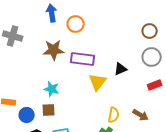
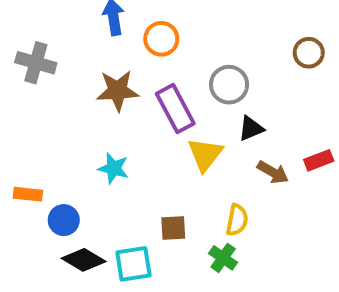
gray circle: (152, 57) -> (229, 85), moved
purple rectangle: (83, 59) -> (175, 109), turned 55
brown square: (49, 110) -> (173, 228), moved
brown arrow: (141, 115) -> (273, 172), moved

